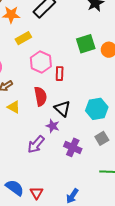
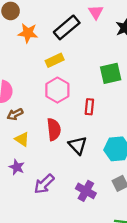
yellow rectangle: (23, 38) -> (55, 60), moved
red rectangle: (60, 74) -> (89, 107), moved
purple star: (53, 126) -> (17, 167), moved

